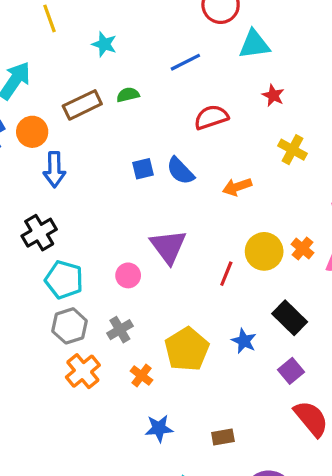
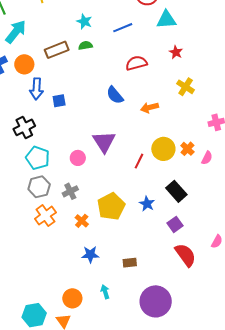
cyan star: (104, 44) -> (84, 21), moved
blue square: (143, 169) -> (59, 101), moved

